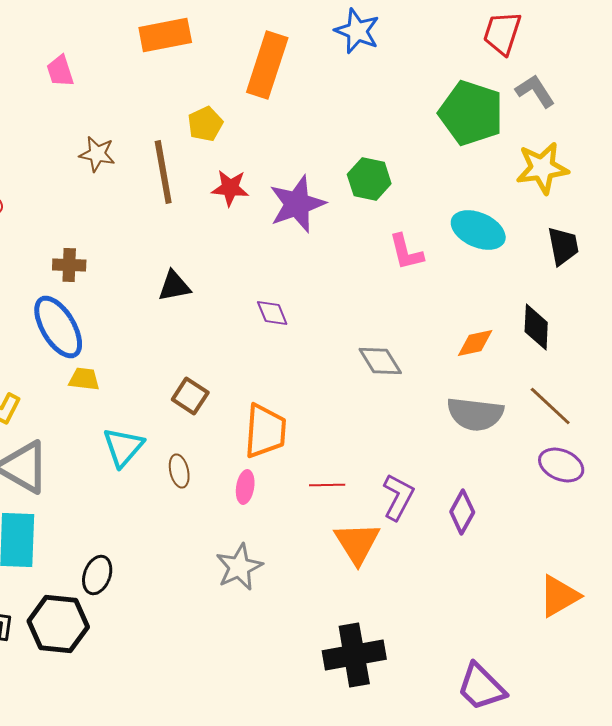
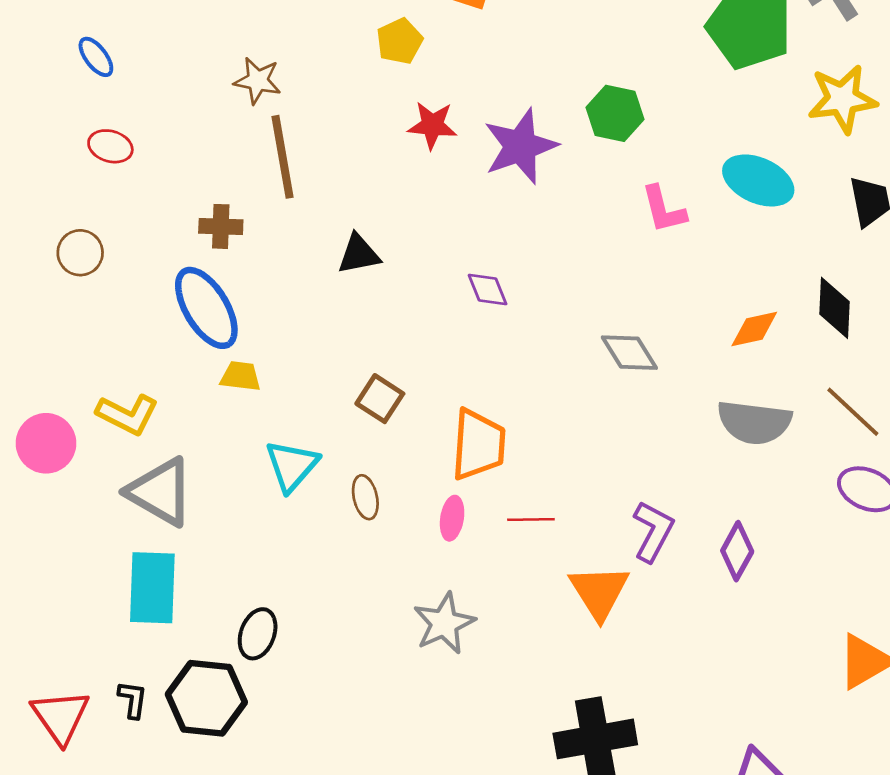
brown line: (163, 172) -> (283, 157), moved
red line: (327, 485) -> (531, 520), moved

